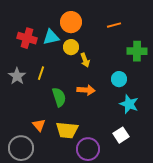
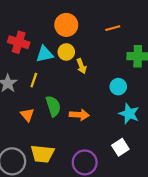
cyan triangle: (51, 37) -> (45, 54), moved
orange arrow: (86, 90) -> (79, 115), moved
orange triangle: (39, 125) -> (27, 115), moved
yellow trapezoid: (67, 130) -> (42, 154), moved

